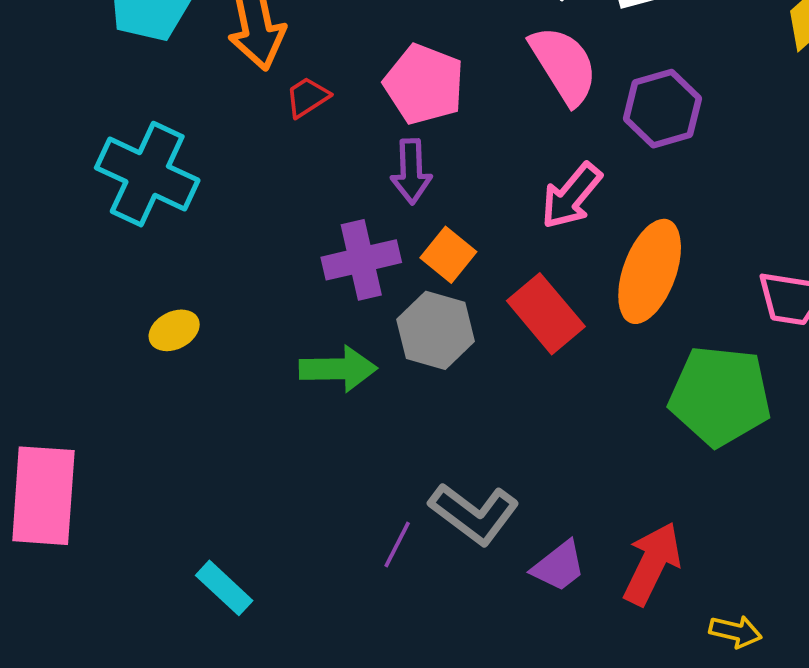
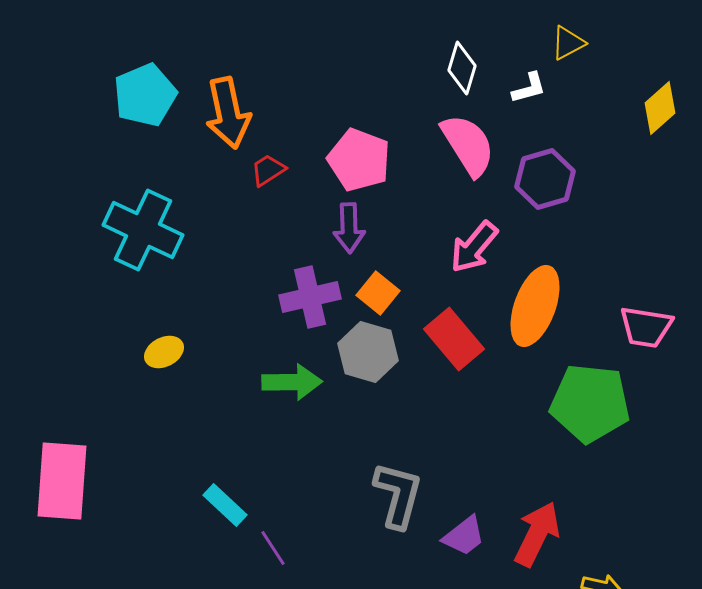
gray L-shape: (474, 514) -> (398, 495), turned -112
purple line: (397, 544) -> (273, 548), moved, turned -60
cyan rectangle: (224, 588) -> (225, 505), moved

